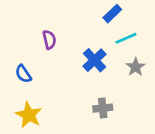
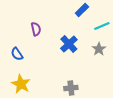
cyan line: (126, 38) -> (102, 26), moved
gray cross: (103, 108) -> (71, 88), moved

